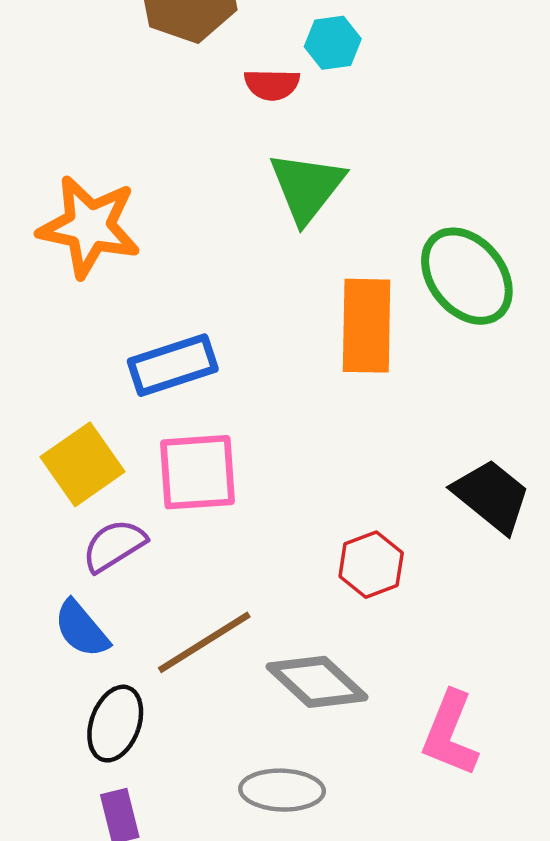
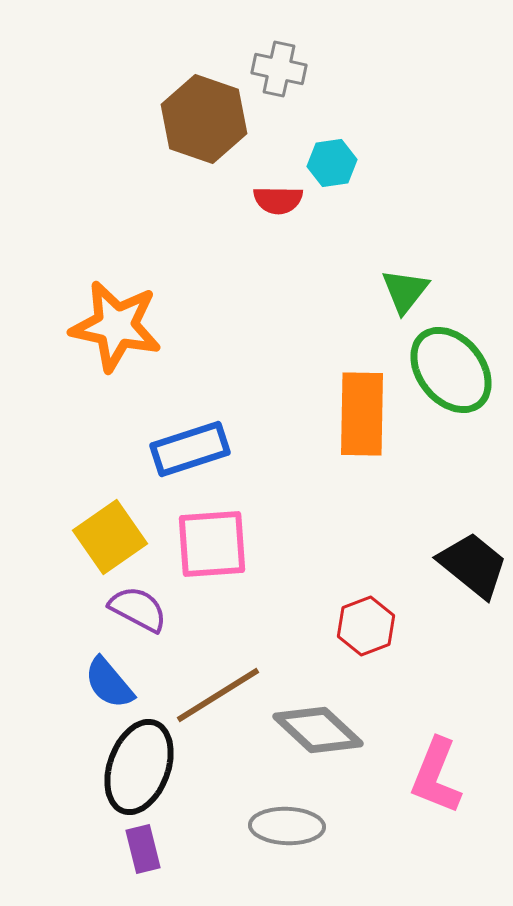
green triangle: (307, 187) -> (405, 291), moved, size x0.7
purple semicircle: (114, 545) -> (138, 609), turned 60
black ellipse: (115, 724) -> (139, 767), size x1.4

